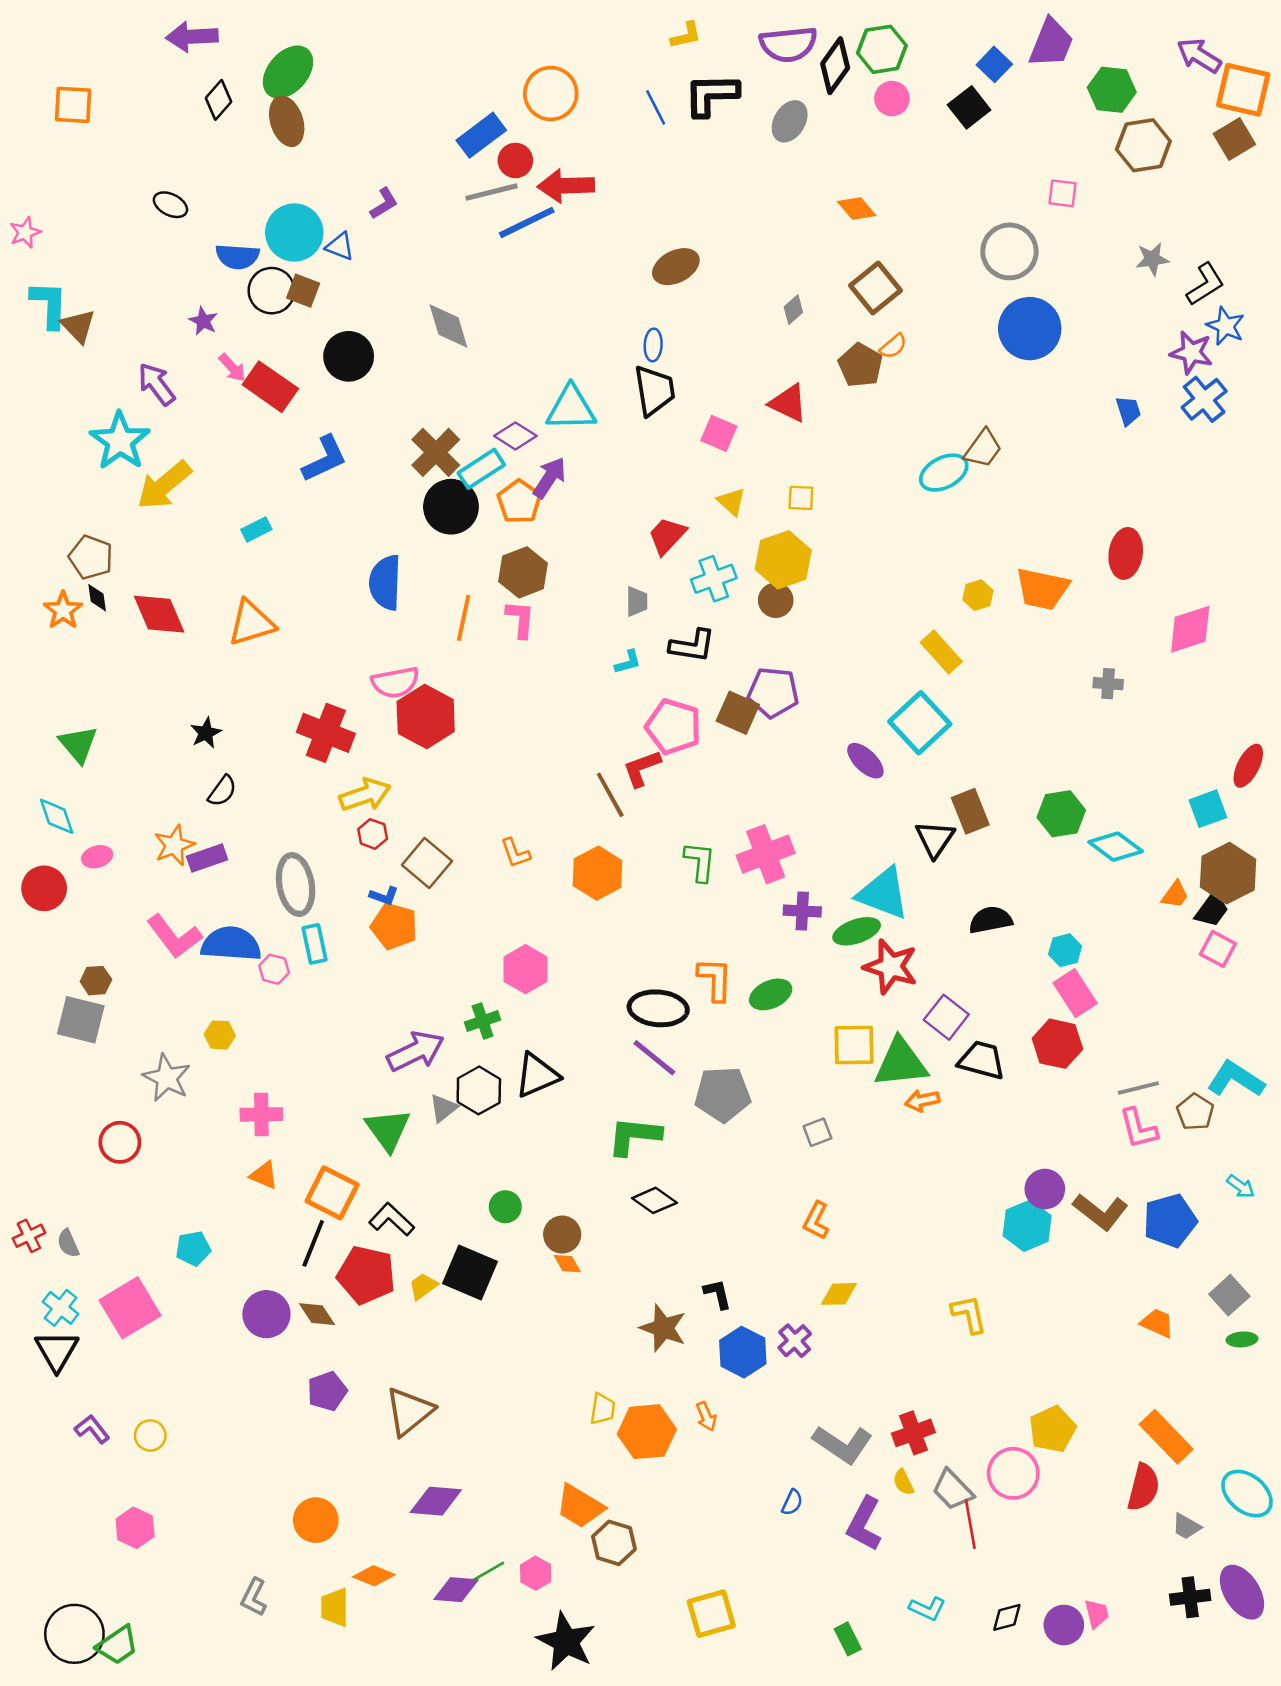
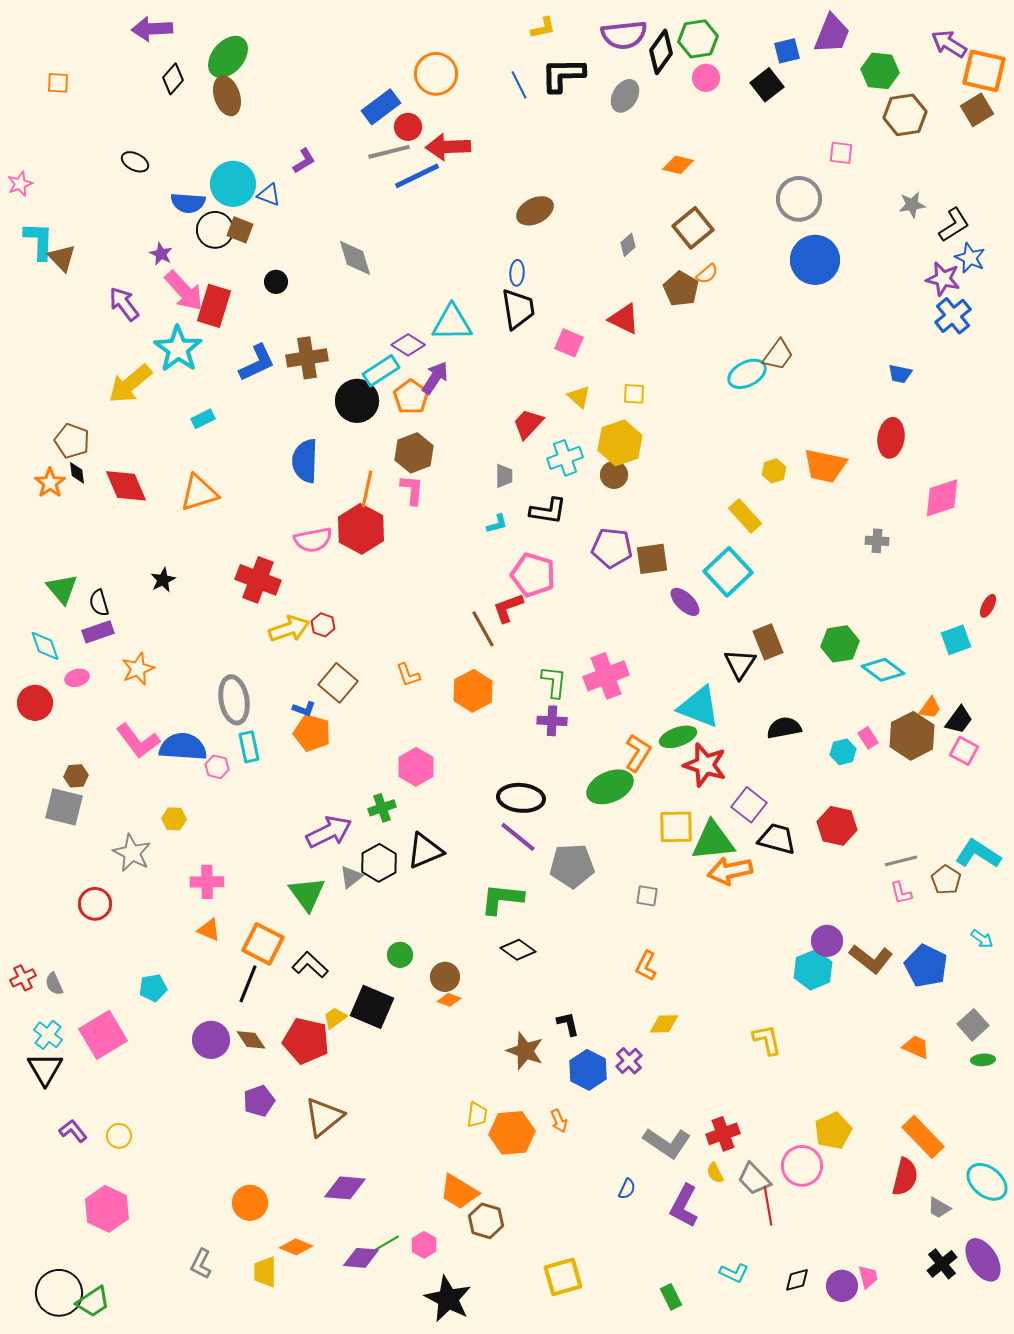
blue square: (994, 64) -> (787, 51), turned 32
orange square: (73, 105) -> (58, 83), size x0.7
orange diamond: (857, 208) -> (678, 165), turned -36
black circle: (349, 356) -> (276, 282), size x0.6
pink arrow: (232, 368) -> (184, 291), size x1.8
red rectangle: (270, 387) -> (214, 306), turned 72
blue trapezoid: (1128, 411) -> (900, 374), moved, turned 120
cyan star: (120, 441) -> (178, 349), moved
brown cross: (436, 452) -> (307, 358), moved, turned 36
brown square: (738, 713) -> (652, 559), moved, turned -32
red hexagon: (426, 716) -> (361, 529), moved
red ellipse: (1248, 766) -> (988, 606), size x0.7
black semicircle: (222, 791) -> (99, 603), moved, turned 128
red hexagon: (373, 834) -> (323, 625), moved
purple rectangle: (207, 858) -> (98, 632), moved
brown hexagon: (1228, 873) -> (912, 736), moved
purple cross: (802, 911) -> (552, 721), moved
orange L-shape: (715, 979) -> (638, 753), moved, turned 30
pink rectangle: (1075, 993) -> (868, 738), moved, size x0.6
green ellipse: (771, 994) -> (610, 787), size x1.4
orange arrow: (922, 1101) -> (730, 871), size x1.6
pink L-shape: (1138, 1128) -> (901, 893), size x0.7
gray square: (817, 1132) -> (647, 896), turned 30
blue pentagon: (1170, 1221) -> (926, 966), turned -30
orange diamond: (567, 1264) -> (449, 1000), turned -40
red pentagon: (366, 1275) -> (306, 1041), moved
pink hexagon: (135, 1528) -> (107, 1209), size x1.4
black cross: (1190, 1597) -> (942, 1264), turned -32

